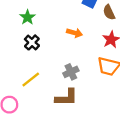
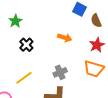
green star: (27, 17) -> (15, 21), moved

